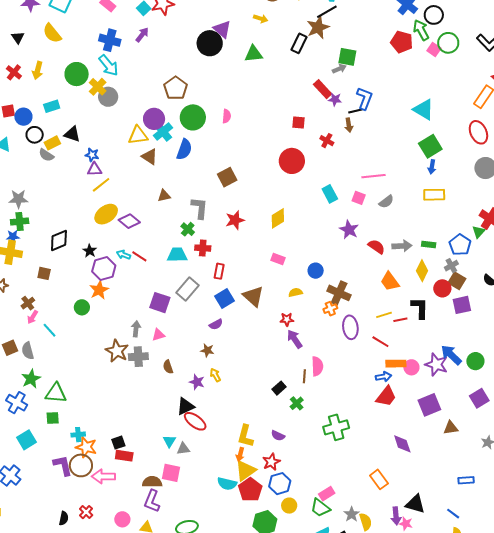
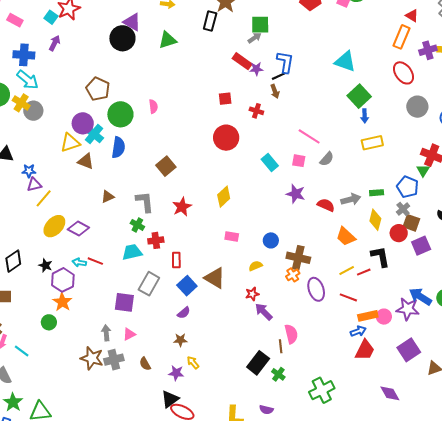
pink line: (373, 176) -> (309, 136), turned 50
black rectangle: (279, 388) -> (258, 363), size x1.6

